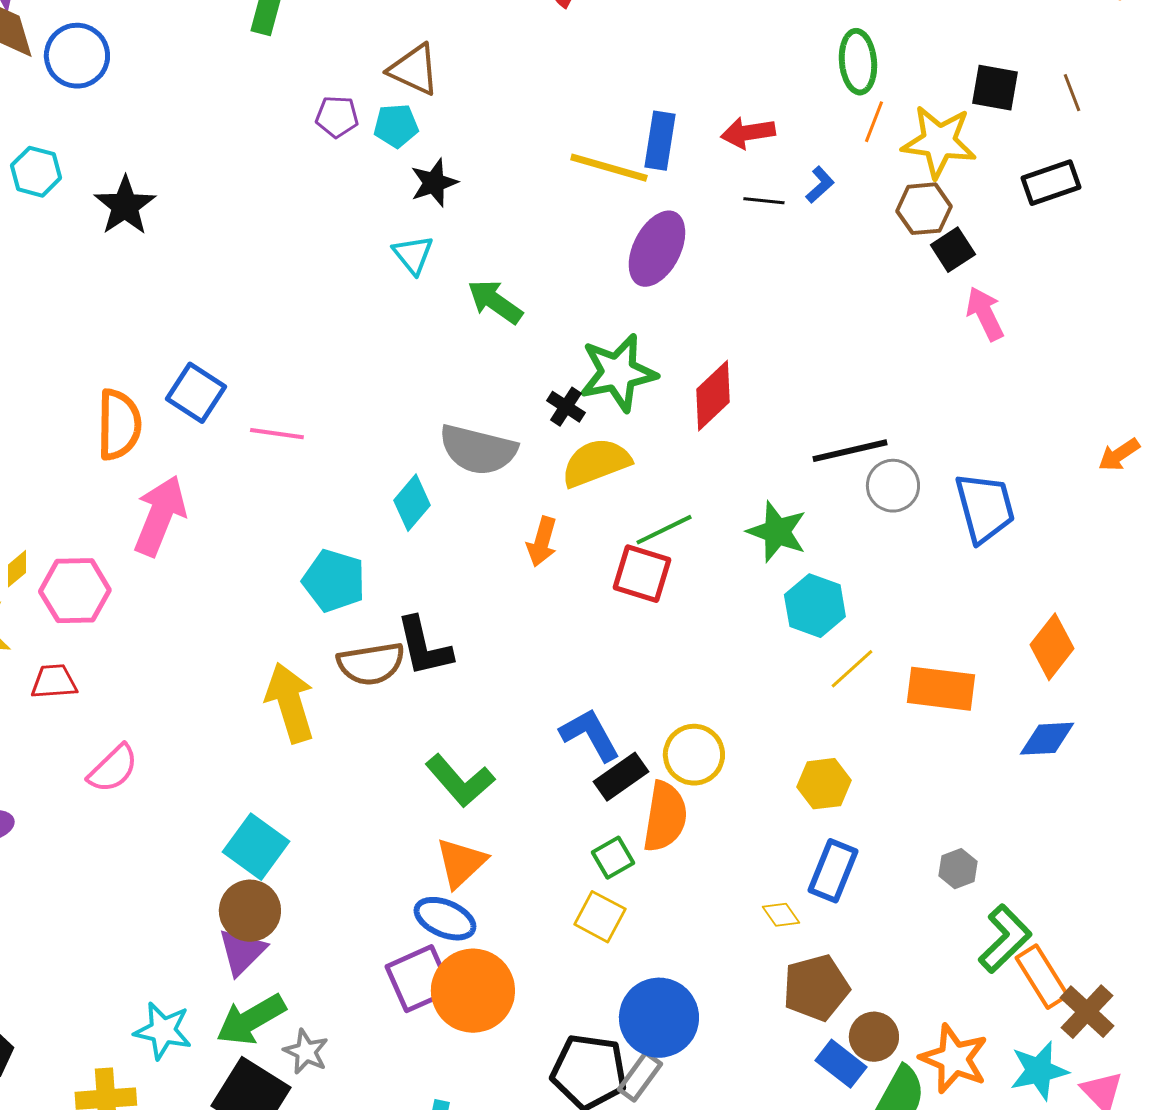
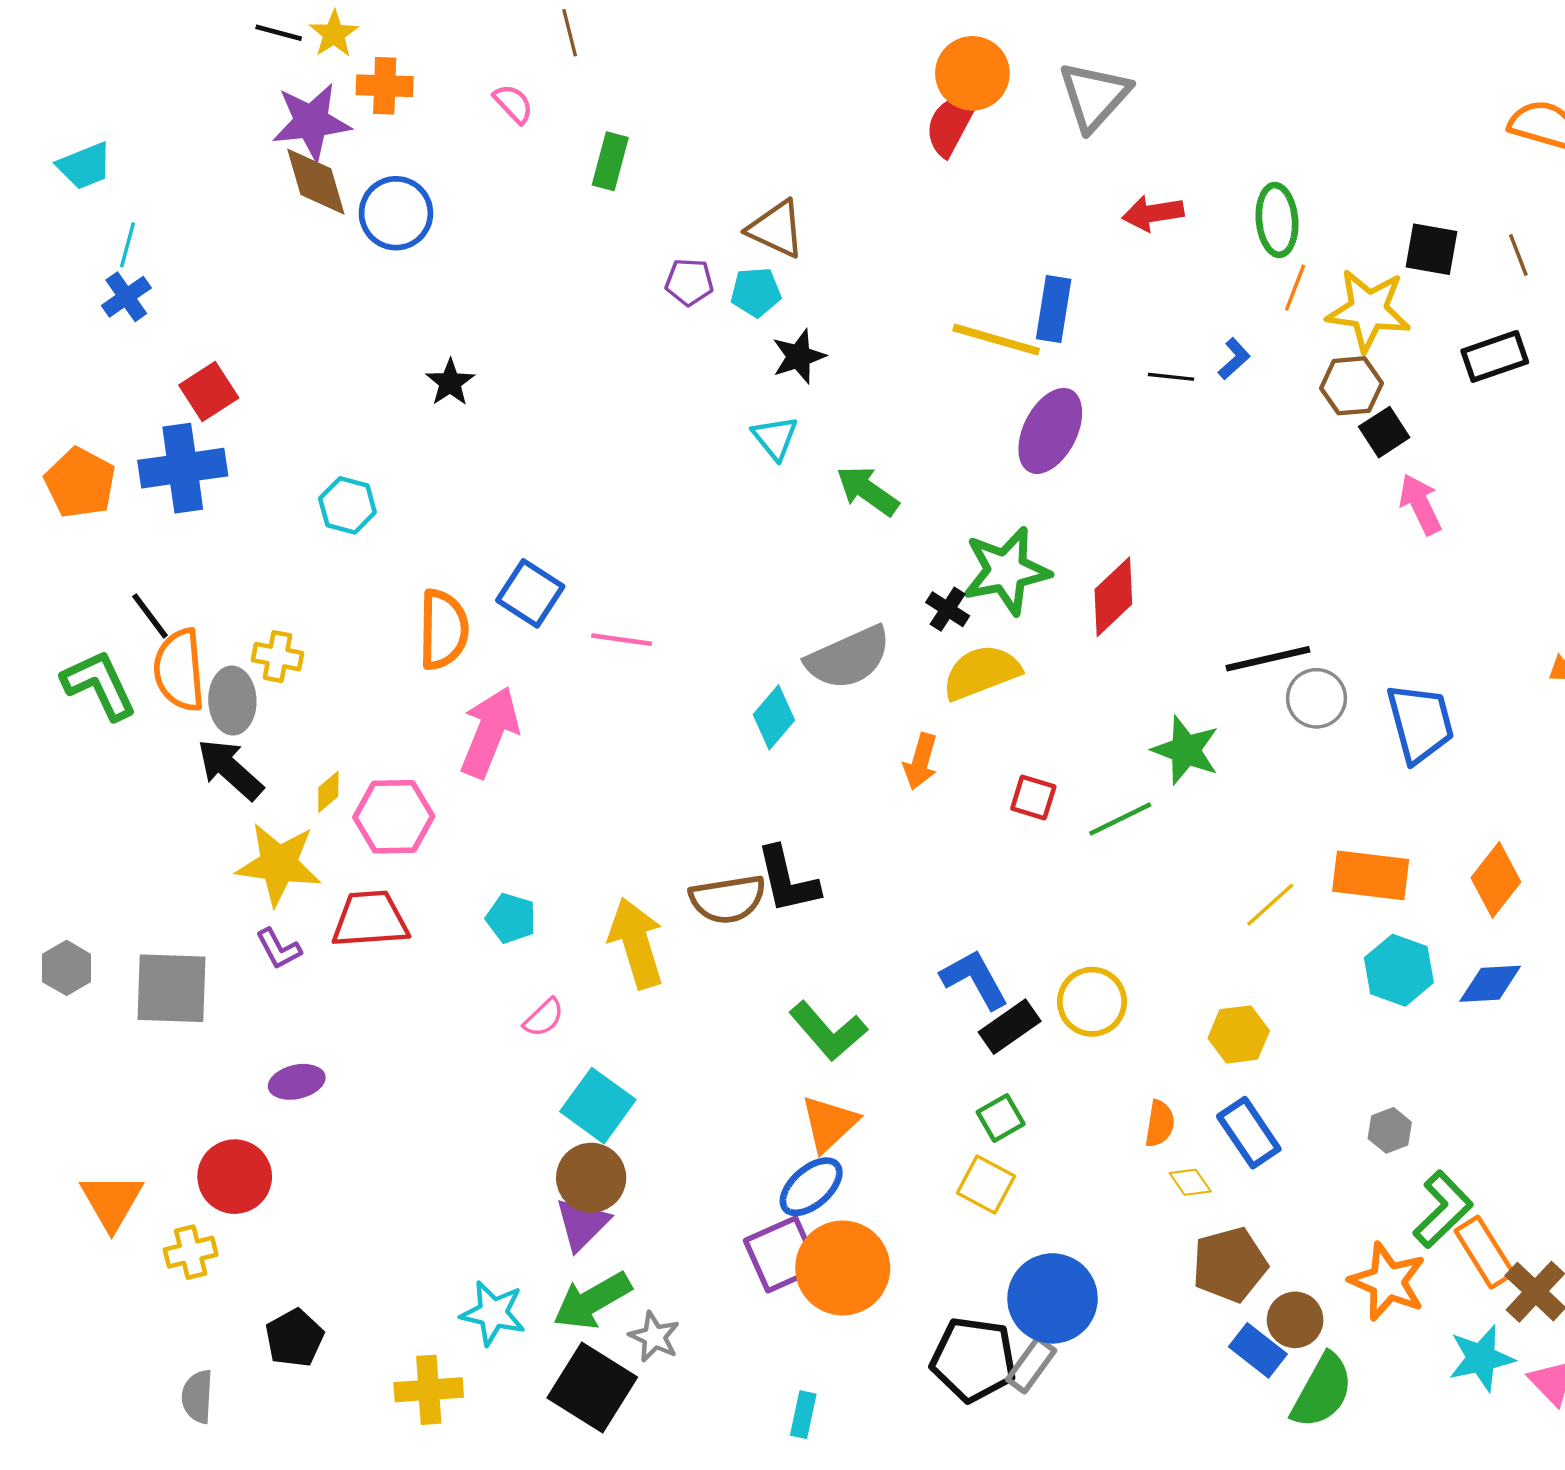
red arrow: (748, 133) -> (1153, 213), moved
cyan hexagon: (36, 172) -> (347, 505), moved
black star: (125, 206) -> (450, 382), size x0.7
gray semicircle: (478, 450) -> (848, 658), turned -38
green line: (664, 530) -> (1120, 819), moved
red square: (642, 574) -> (1033, 798), size x0.7
cyan pentagon: (334, 581) -> (511, 918), moved, size x0.7
cyan hexagon: (815, 606) -> (1399, 970), moved
red trapezoid: (54, 682) -> (370, 919), size x1.5
orange rectangle: (941, 689) -> (1371, 875), moved
pink semicircle: (113, 769) -> (544, 1018), moved, size x0.7
orange semicircle: (665, 817) -> (1160, 1124), moved, size x0.6
blue rectangle: (833, 871) -> (1249, 1133), turned -56
blue ellipse: (445, 919) -> (811, 1187), turned -64
orange star: (954, 1059) -> (1388, 1282), moved

